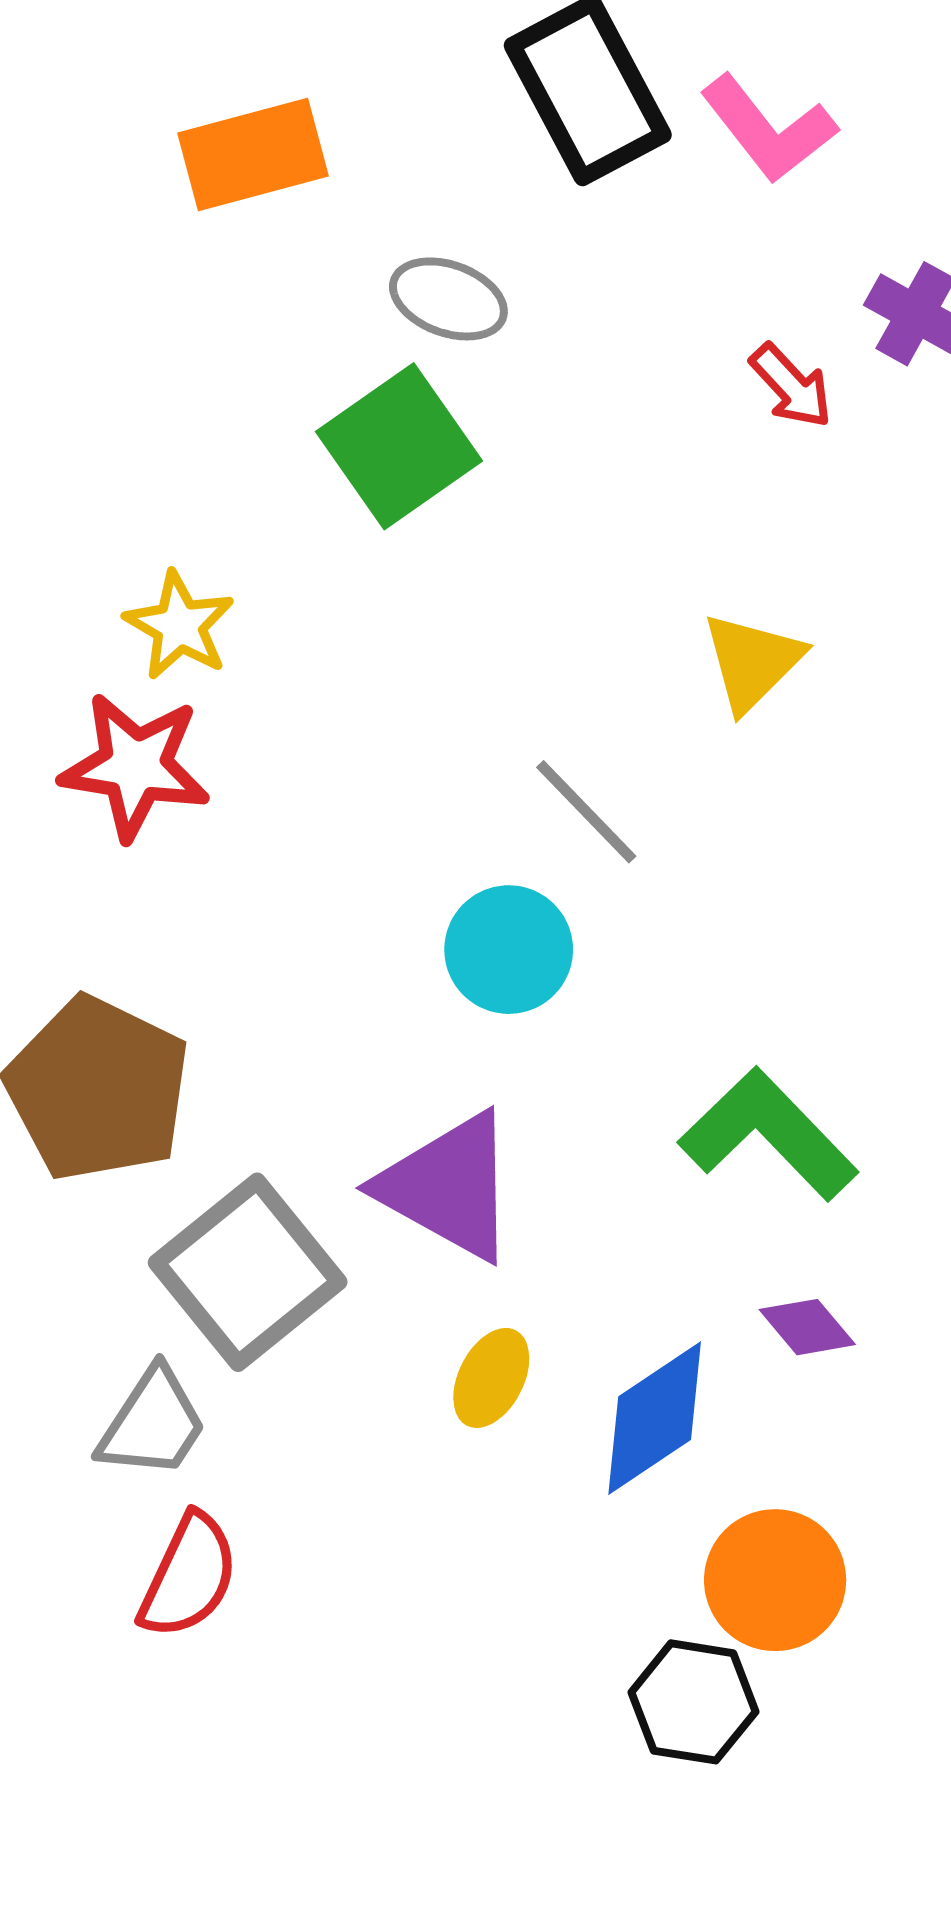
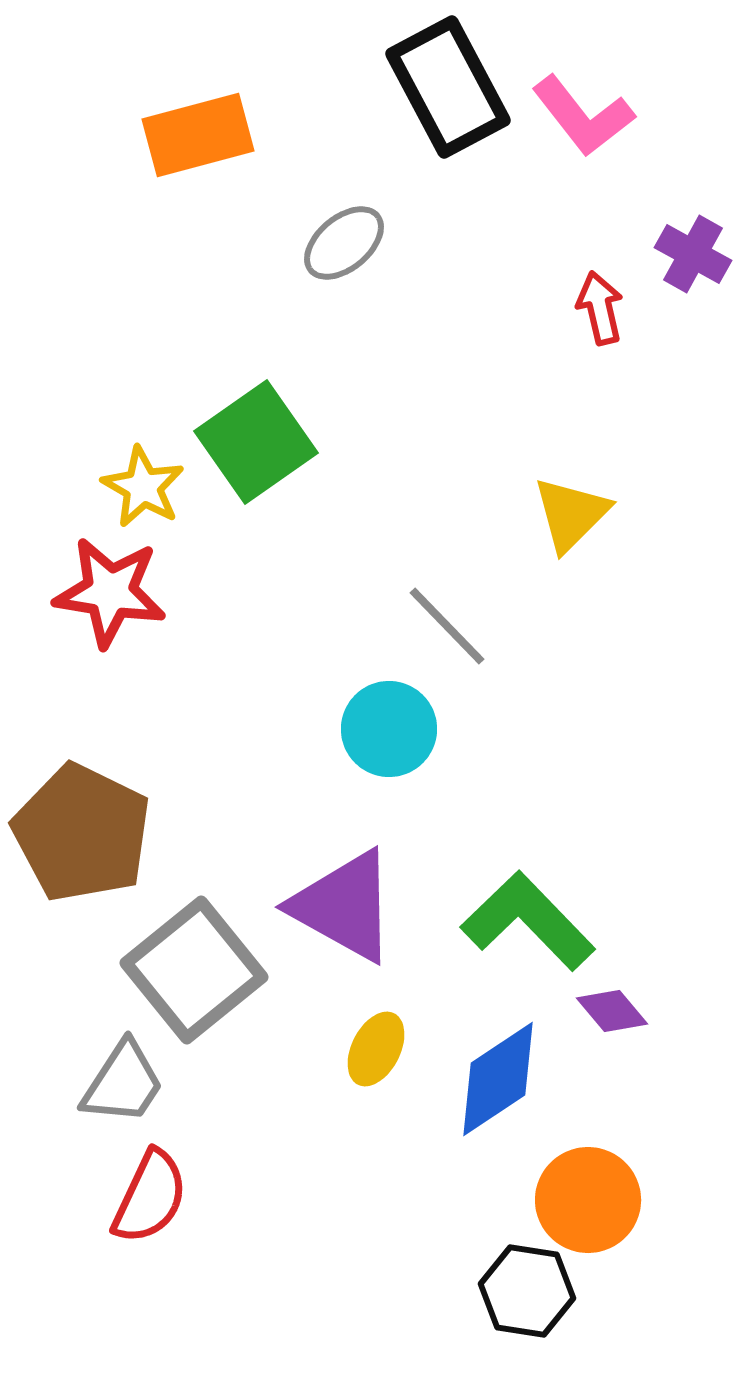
gray ellipse: (448, 299) -> (344, 243), turned -60
red arrow: (791, 386) -> (600, 308), turned -150
green square: (399, 446) -> (256, 442), moved
green L-shape: (768, 1134) -> (528, 921), moved

